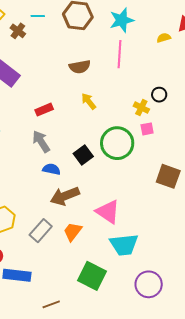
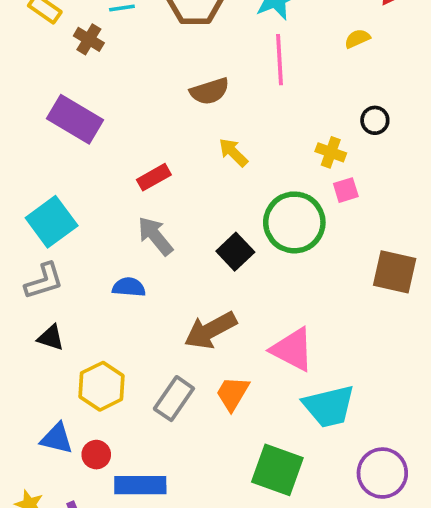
yellow semicircle: (164, 38) -> (357, 39), moved
black circle: (159, 95) -> (375, 120), moved
blue semicircle: (51, 169) -> (129, 287), moved

